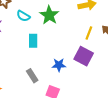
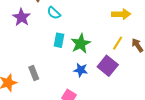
green star: (49, 15) -> (81, 44), moved
gray rectangle: (32, 76) -> (34, 73), moved

